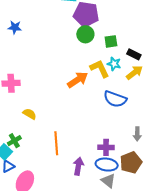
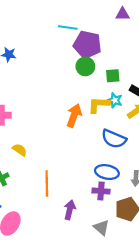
yellow L-shape: (100, 69) -> (99, 105), turned -65
orange arrow: (78, 80) -> (74, 116), turned -40
blue ellipse: (107, 165) -> (107, 172), moved

